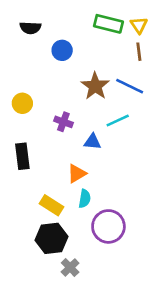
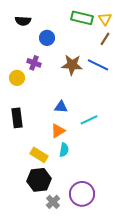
brown line: (139, 52) -> (105, 39), turned 40
brown star: (95, 86) -> (72, 65), turned -30
cyan line: (118, 121) -> (89, 120), moved
purple cross: (63, 122) -> (34, 63), moved
blue triangle: (93, 142) -> (61, 107), moved
purple circle: (108, 226) -> (82, 194), moved

